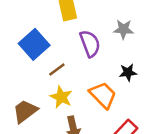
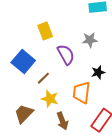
orange trapezoid: (103, 95) -> (81, 93), turned -120

